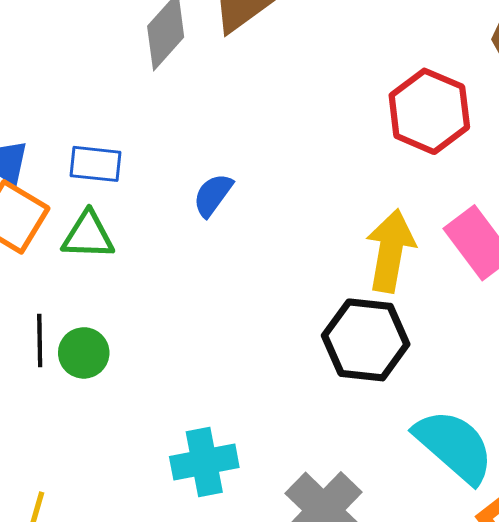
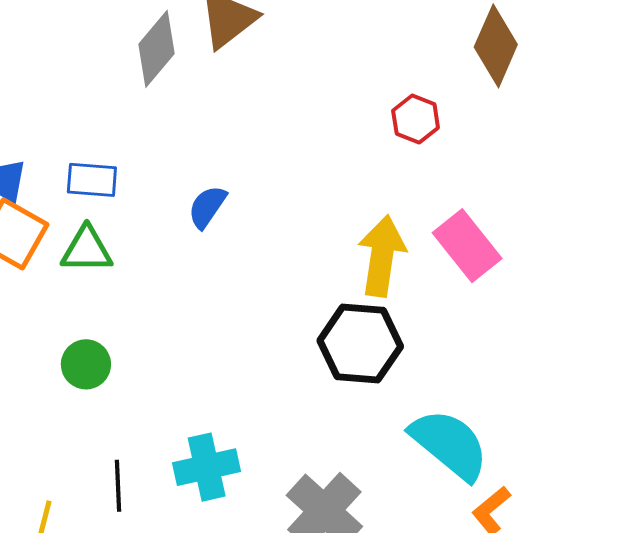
red hexagon: (429, 111) -> (416, 119), size x0.6
black line: (40, 341) -> (118, 486), moved

